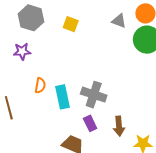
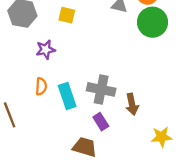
purple star: (22, 51) -> (46, 50), moved
brown arrow: (119, 126) -> (132, 104), moved

